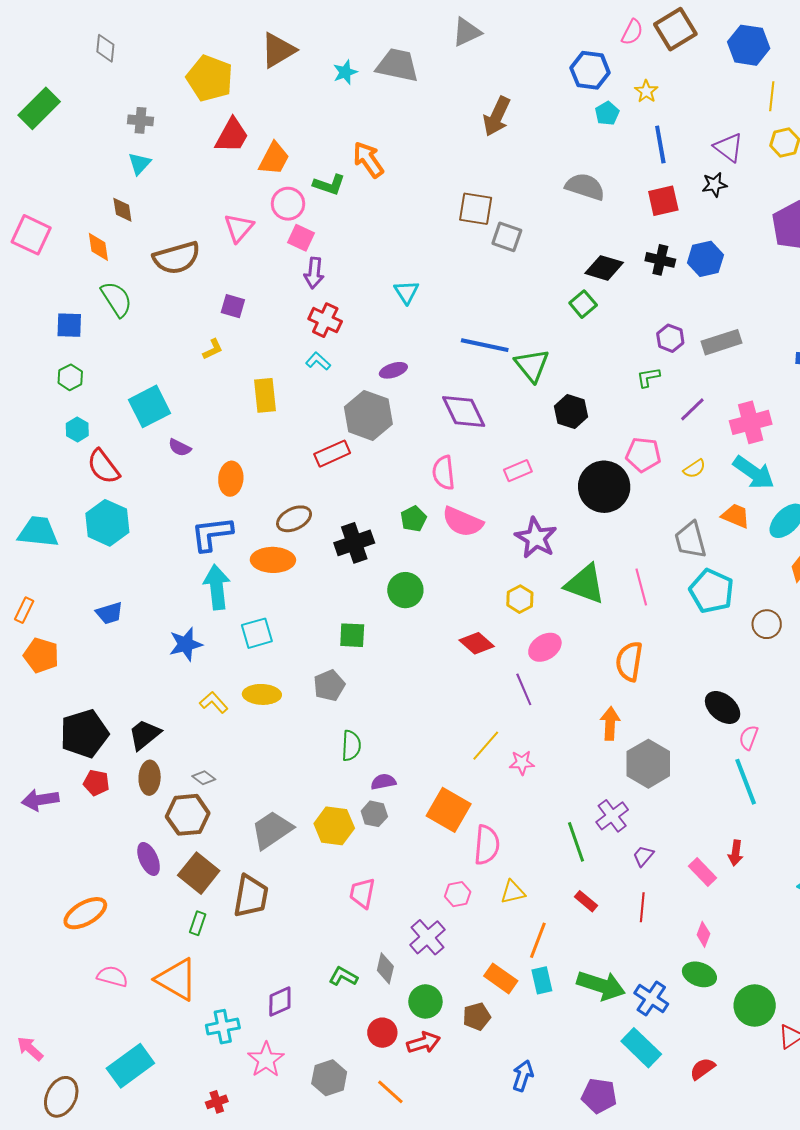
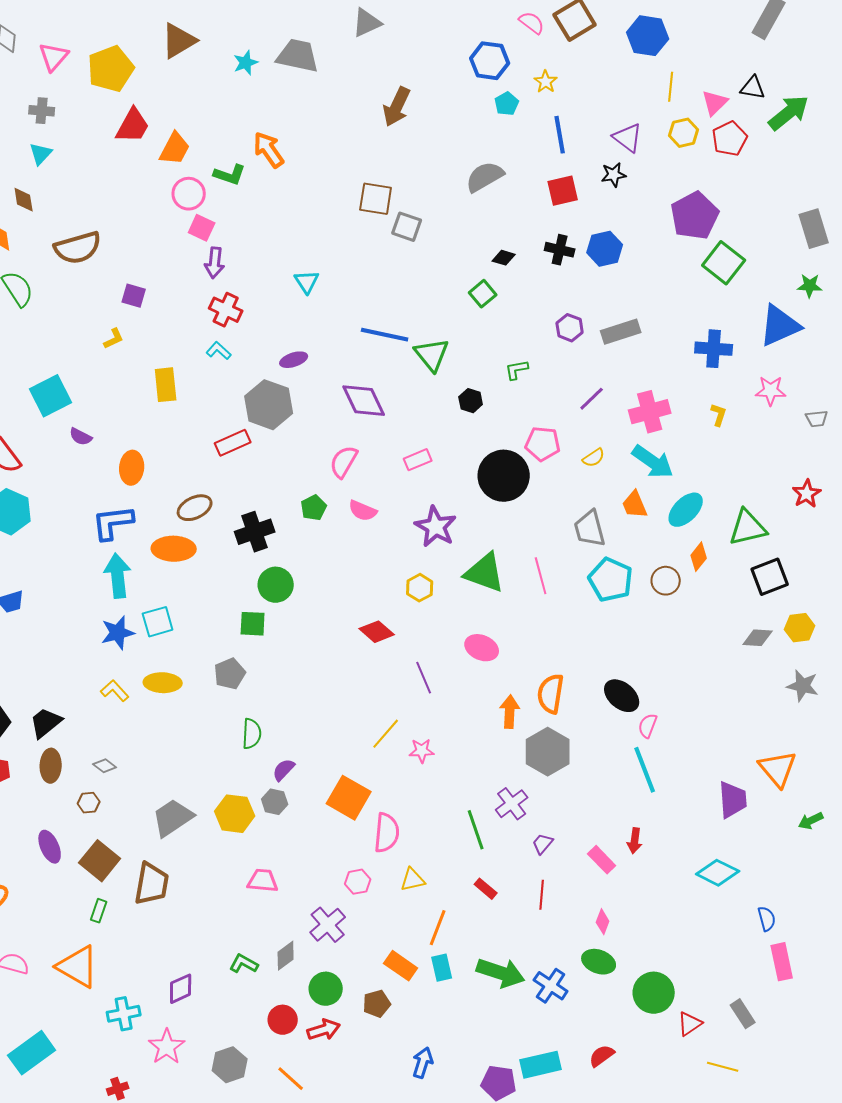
pink semicircle: (632, 32) -> (532, 23), turned -80
yellow pentagon: (210, 78) -> (111, 69), turned 30
gray semicircle: (585, 187) -> (485, 177), turned -48
pink triangle: (239, 228) -> (54, 57), moved
black diamond: (604, 268) -> (504, 258), size x0.6
green L-shape: (648, 377) -> (517, 370), moved
black hexagon: (571, 411) -> (471, 401), size x0.7
pink semicircle: (444, 473) -> (344, 462), turned 36
orange trapezoid: (736, 516) -> (635, 505), turned -136
pink semicircle: (463, 522) -> (363, 511), size x0.7
green circle: (405, 590) -> (276, 585), moved
brown circle: (767, 624) -> (666, 581), moved
blue star: (186, 644) -> (118, 633), moved
pink ellipse: (545, 647) -> (482, 648), moved, turned 56
orange semicircle: (629, 661) -> (551, 694), moved
purple semicircle: (383, 782) -> (284, 770), turned -35
brown hexagon: (188, 815) -> (89, 803), size x0.5
pink trapezoid: (362, 893) -> (263, 881), turned 84
gray diamond: (385, 968) -> (286, 956), turned 40
cyan rectangle: (641, 1048) -> (541, 1065), moved, turned -57

